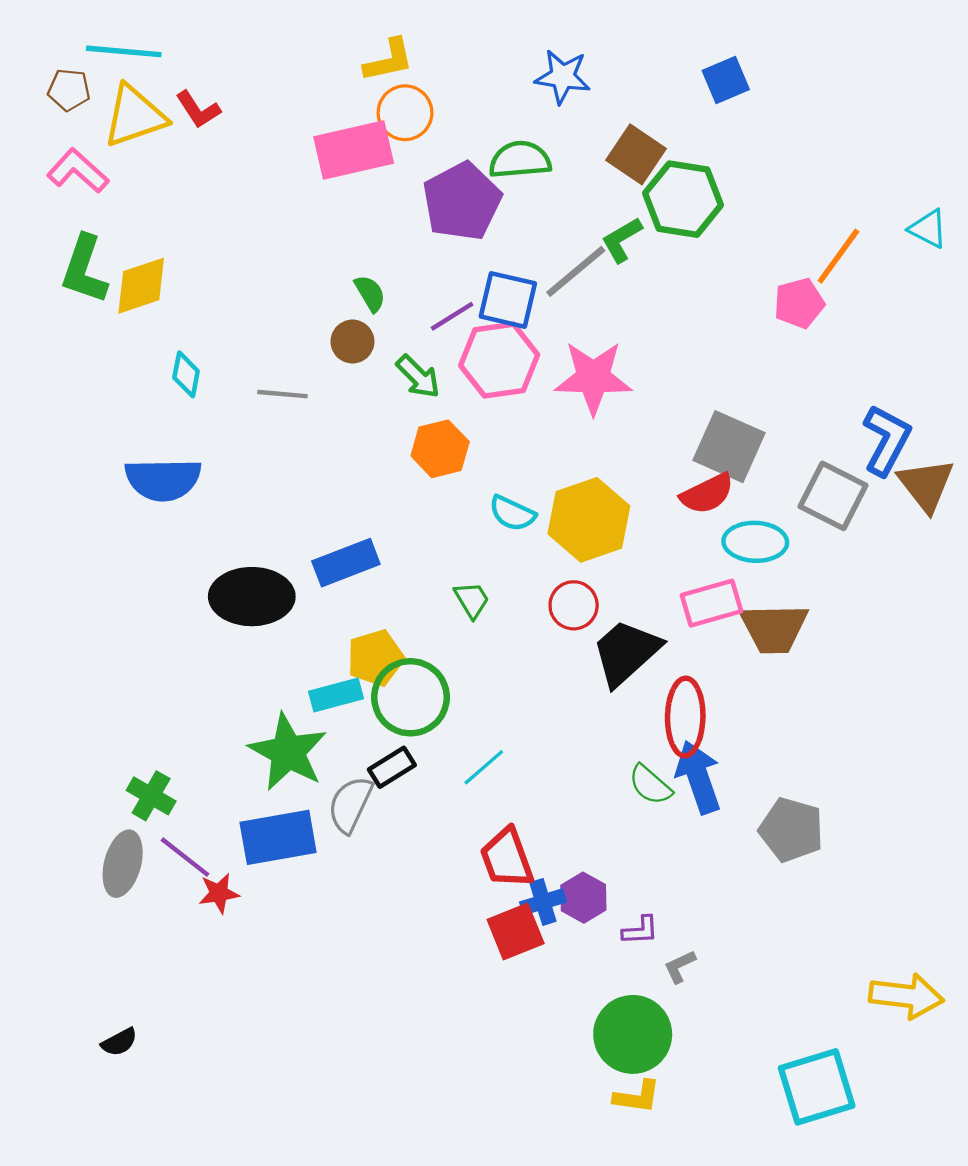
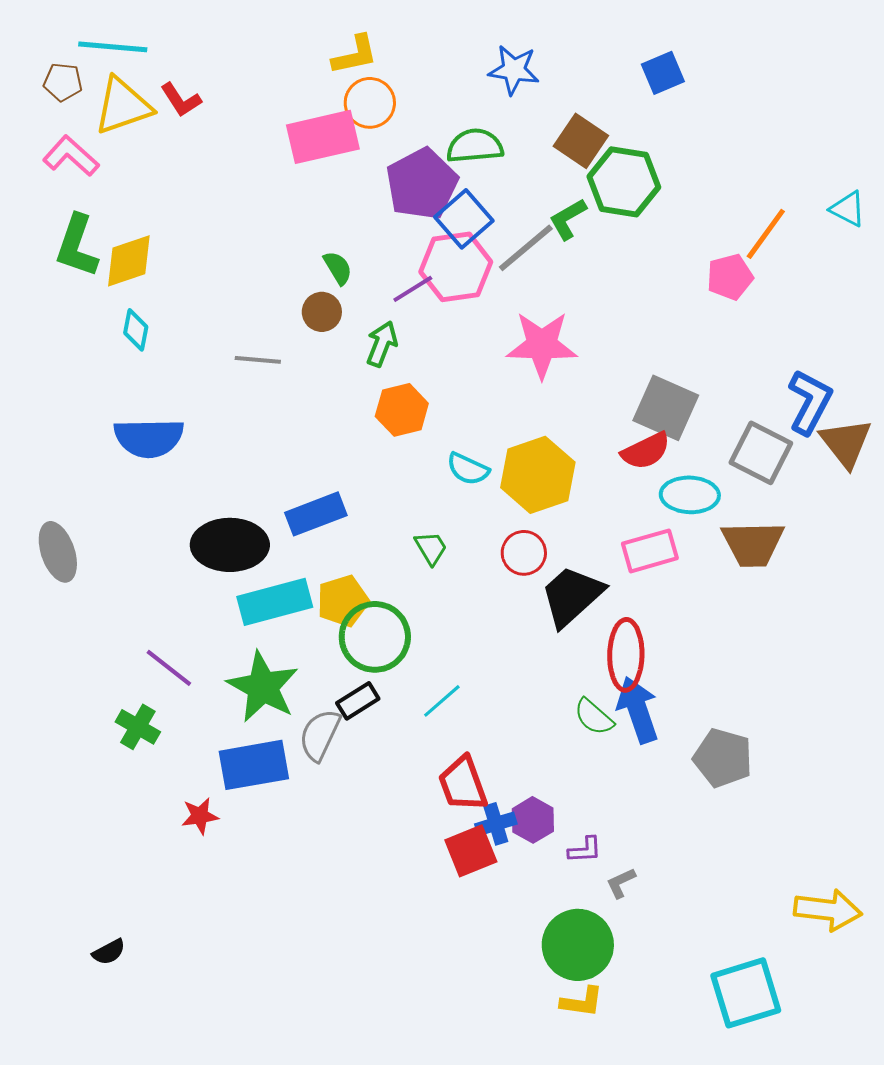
blue square: (508, 300) -> (464, 219), moved, turned 36
pink hexagon: (499, 360) -> (456, 267), moved
cyan diamond: (186, 374) -> (136, 330), moved
green arrow: (418, 377) -> (382, 344), turned -114
brown trapezoid: (774, 628) -> (753, 544), moved
cyan rectangle: (336, 695) -> (275, 602), moved, size x1.5
purple line: (185, 857) -> (169, 668), moved
gray ellipse: (123, 864) -> (58, 552), moved, turned -34

